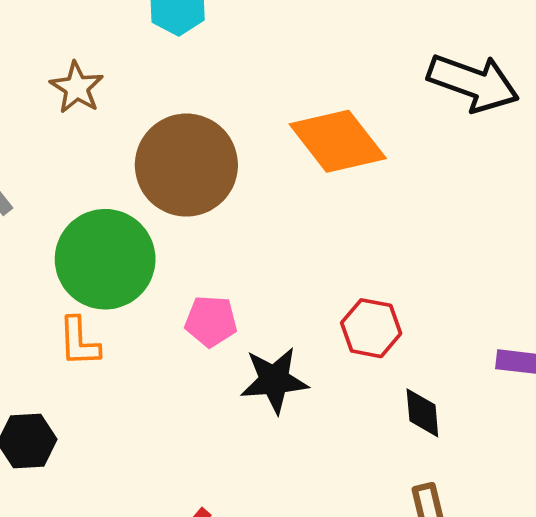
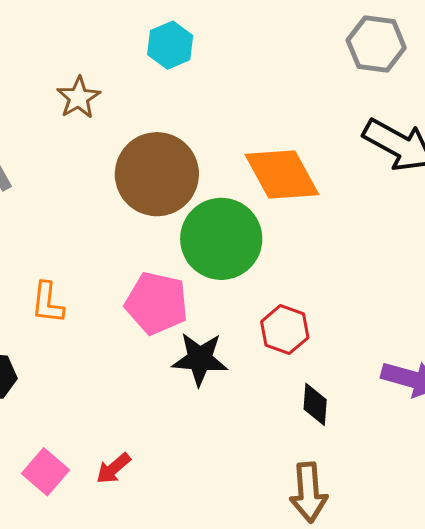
green circle: (105, 259) -> (221, 239), moved
pink pentagon: (211, 321) -> (157, 303), size x1.5

